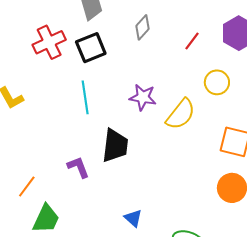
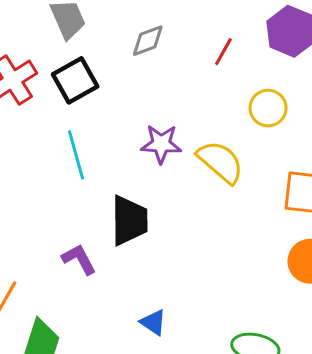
gray diamond: (142, 27) -> (148, 41), turned 35
yellow semicircle: (181, 114) -> (220, 162), turned -80
blue triangle: (133, 218) -> (153, 322), moved

